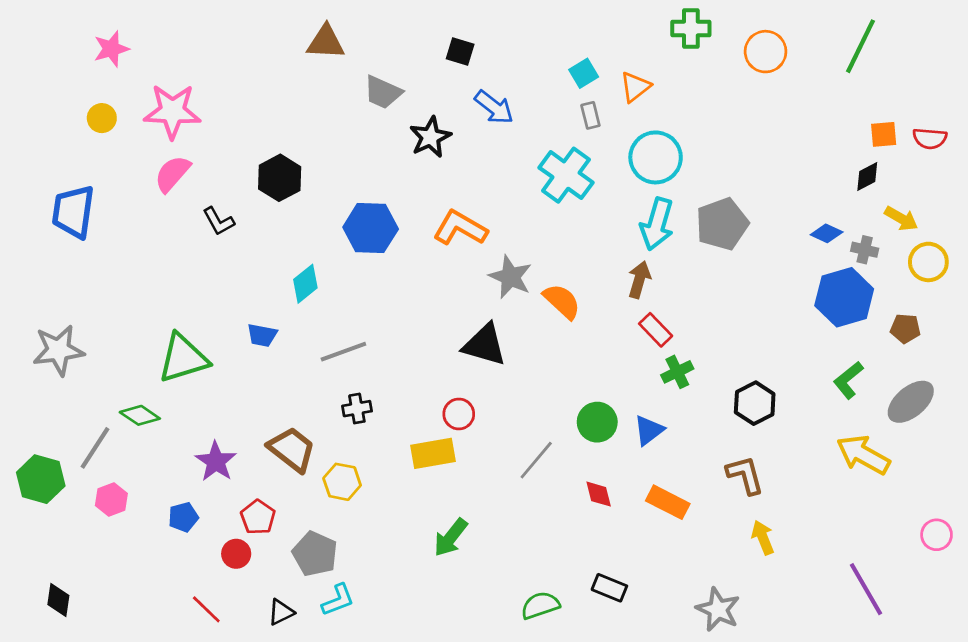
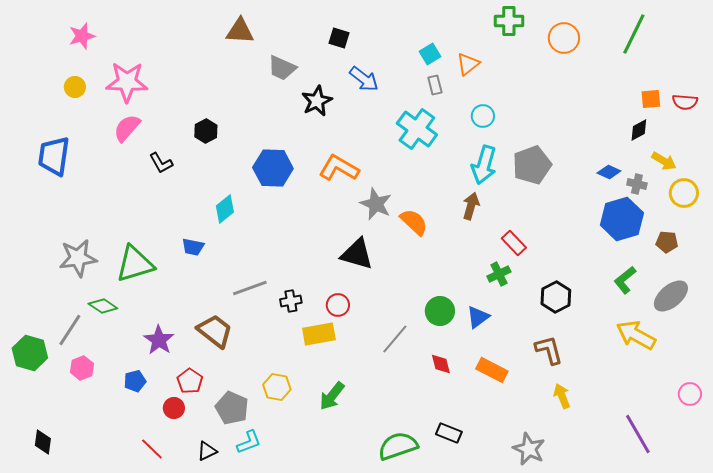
cyan circle: (656, 157) -> (483, 116), size x0.6
black hexagon: (280, 178) -> (206, 131), size x0.7
red rectangle: (656, 330) -> (514, 243), moved
gray star: (58, 350) -> (78, 258), moved
gray line: (343, 352) -> (250, 288), moved
black cross: (357, 409) -> (291, 301), moved
yellow hexagon: (342, 482) -> (277, 387), moved
green semicircle: (540, 605) -> (398, 446), size x1.4

